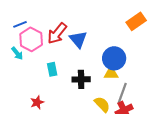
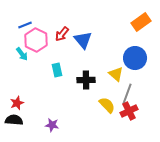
red arrow: (57, 33) -> (62, 34), size x0.7
blue circle: (114, 58) -> (135, 58), moved
yellow triangle: (111, 73) -> (116, 74), turned 42
red star: (37, 102) -> (17, 103), moved

